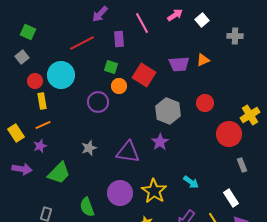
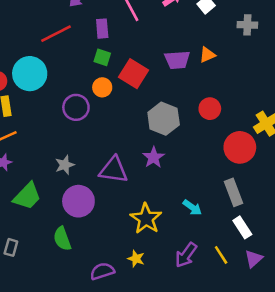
green square: (111, 67) -> (102, 57), moved
gray rectangle: (242, 165) -> (234, 192), moved, size x1.5
purple circle: (120, 193) -> (78, 201), moved

